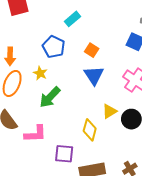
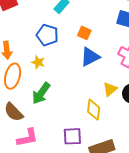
blue triangle: (94, 75) -> (90, 57), turned 45
green arrow: (50, 97) -> (41, 93), moved
pink L-shape: (35, 134) -> (27, 138), moved

